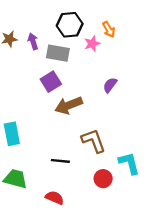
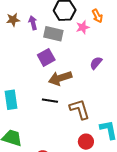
black line: (60, 161) -> (50, 101), moved

